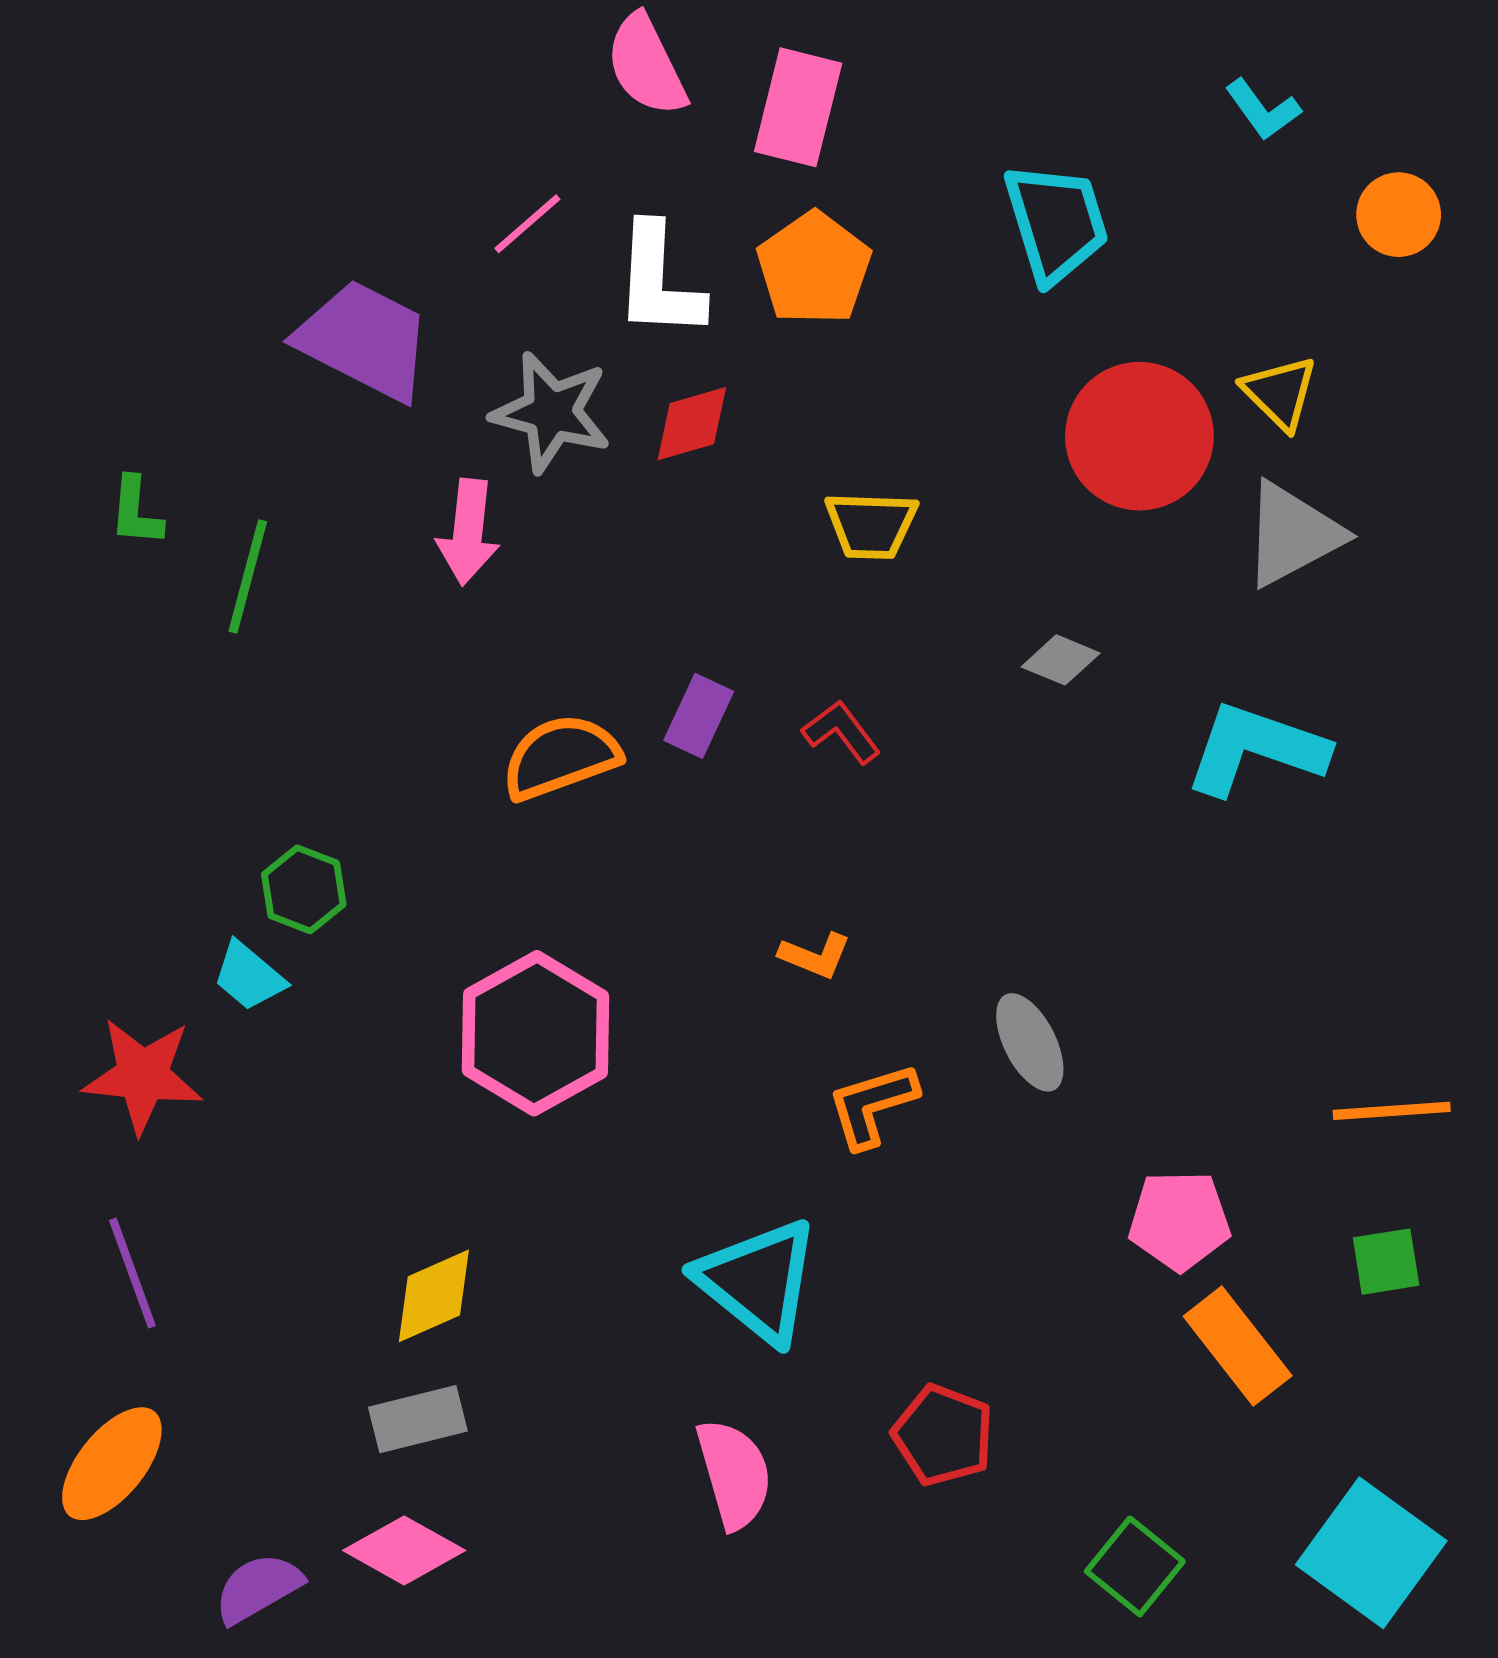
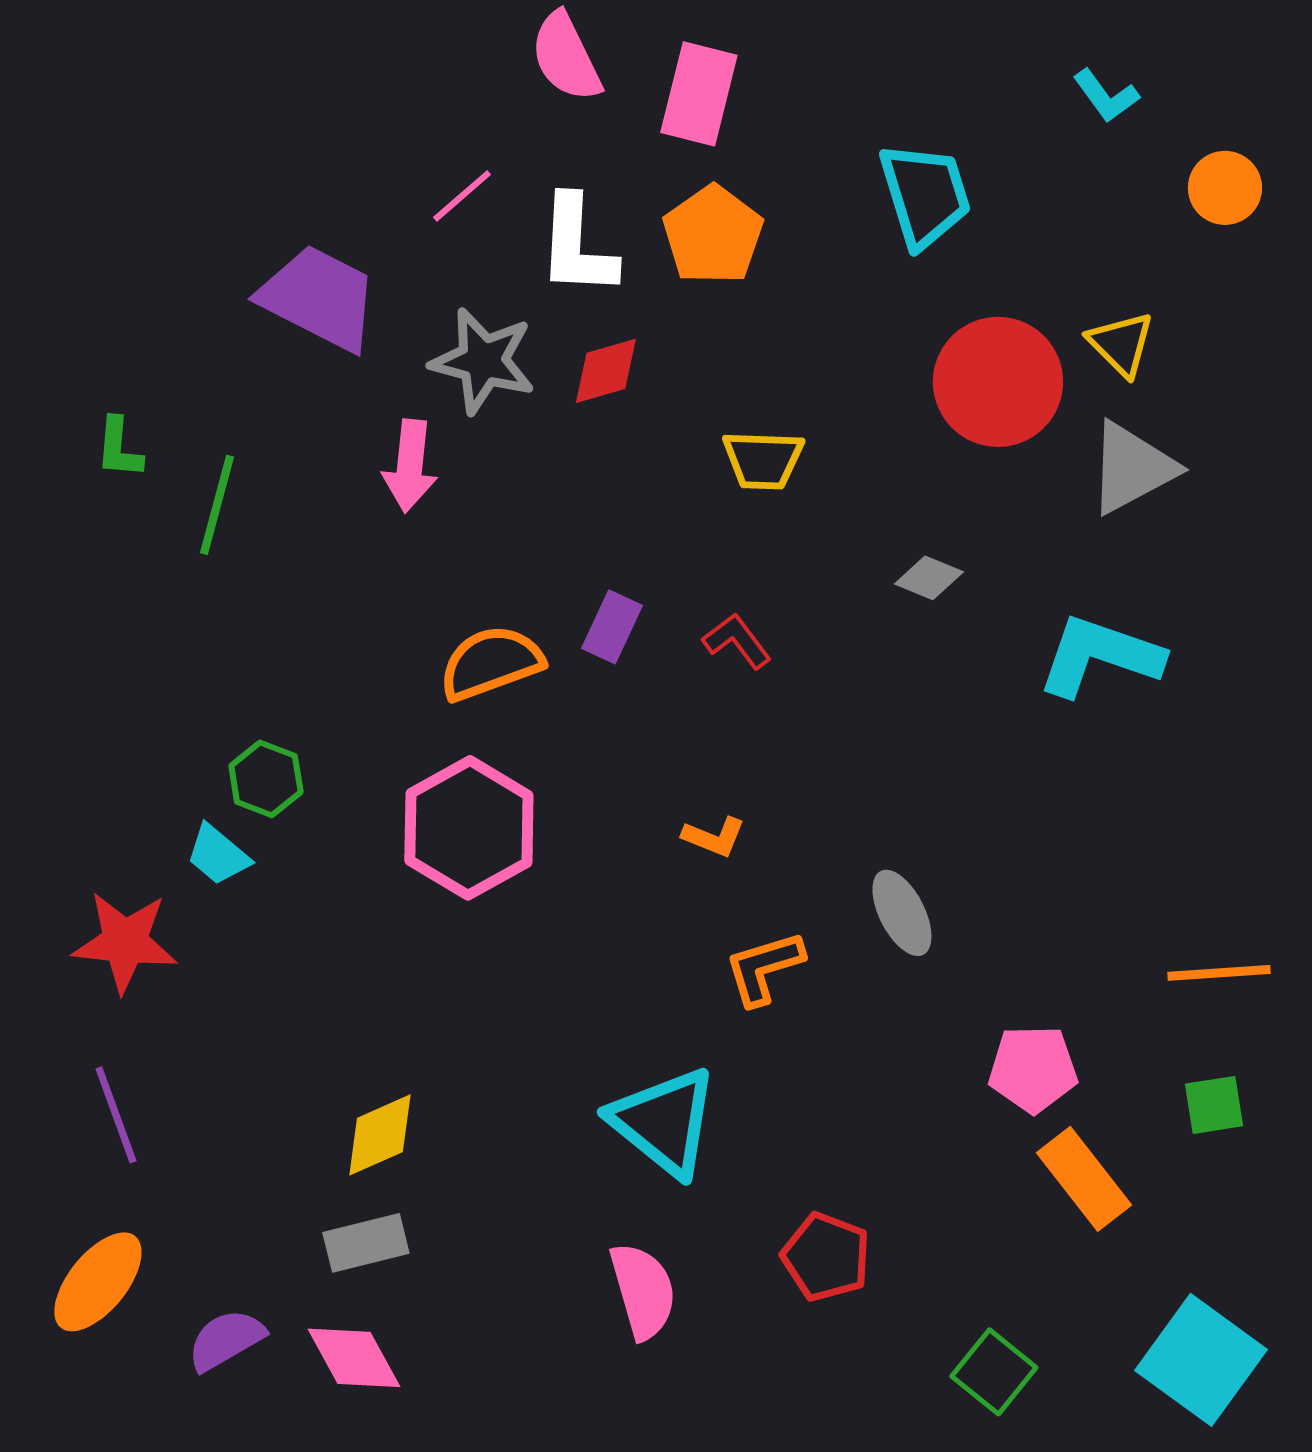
pink hexagon: (535, 1033) -> (469, 828), moved
pink diamond: (404, 1550) -> (354, 1358), turned 32
purple semicircle: (258, 1588) -> (226, 1340), moved

